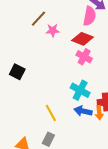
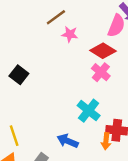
blue arrow: (83, 111) -> (68, 141), moved
yellow line: (51, 113) -> (14, 136), moved

